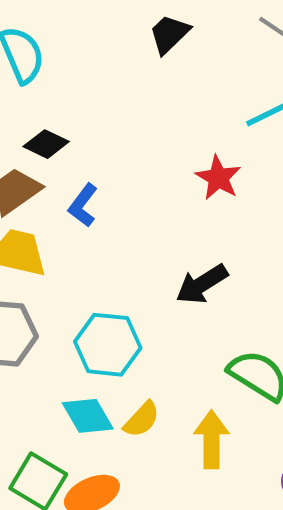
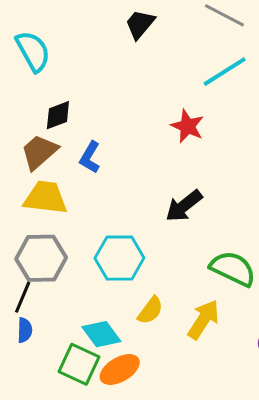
black diamond: (46, 144) -> (58, 115), turned -40
cyan diamond: (88, 416) -> (101, 334), moved
yellow arrow: (211, 439) -> (203, 320), turned 39

